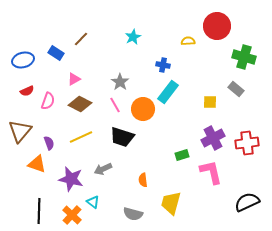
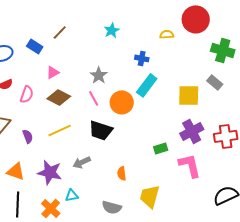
yellow square: (210, 102) -> (189, 95), size x1.6
orange triangle: (37, 164) -> (16, 171), moved
cyan triangle: (93, 202) -> (72, 195), turned -48

